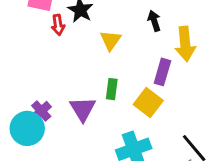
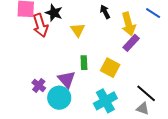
red arrow: (58, 25) -> (40, 25), size x1.6
purple rectangle: (162, 72) -> (131, 43), moved, turned 36
cyan circle: (27, 128) -> (59, 98), moved

